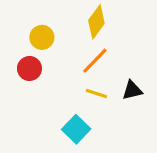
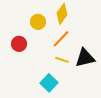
yellow circle: (42, 37) -> (38, 22), moved
black triangle: (132, 90) -> (85, 58), size x1.5

